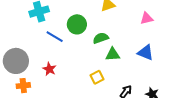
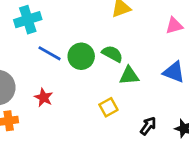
green circle: (77, 24) -> (81, 56), moved
green semicircle: (101, 38) -> (112, 54), turned 49

